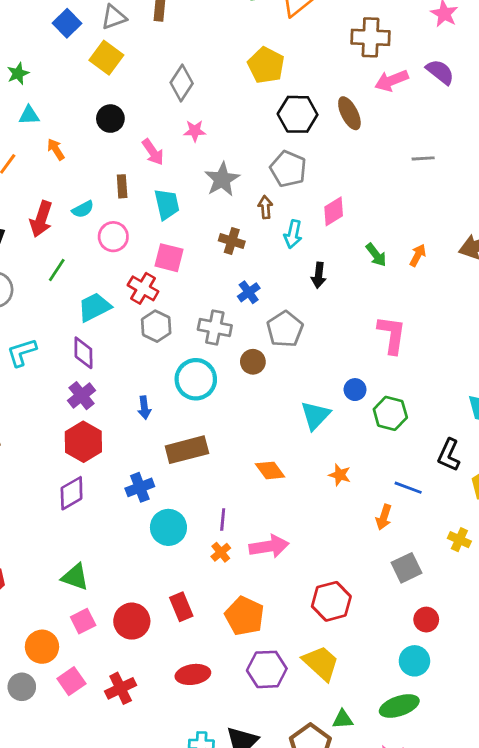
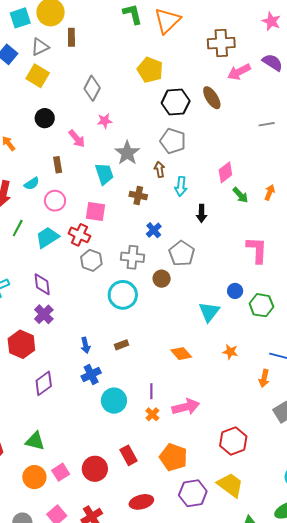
cyan trapezoid: (167, 204) -> (104, 174), moved
pink diamond: (334, 211) -> (225, 172), moved
cyan trapezoid: (94, 307) -> (47, 237), moved
blue arrow: (144, 408) -> (85, 345), moved
red hexagon: (83, 442) -> (21, 344), moved
brown rectangle: (187, 450) -> (122, 345), size x0.5
green triangle: (75, 577) -> (35, 441), moved
orange circle: (42, 647) -> (34, 477), moved

